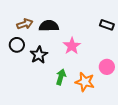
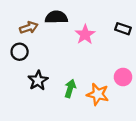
black semicircle: (49, 26) -> (56, 17), moved
pink star: (72, 46) -> (85, 34), moved
black star: (39, 55) -> (38, 80), moved

